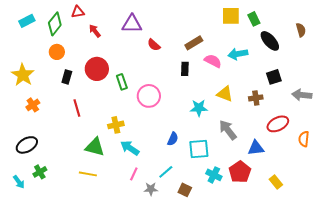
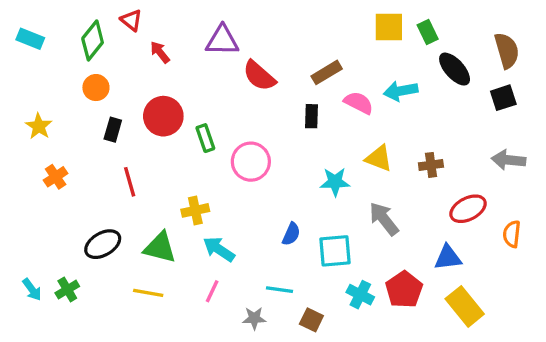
red triangle: (78, 12) -> (131, 20), turned 48
cyan rectangle: (27, 21) -> (30, 39), moved, turned 49
brown semicircle: (301, 30) -> (507, 51), size x1.5
red semicircle: (154, 45) -> (259, 76), size x1.5
yellow star: (23, 75) -> (39, 126), size x0.7
black square: (274, 77) -> (503, 98), moved
black ellipse: (27, 145) -> (103, 244), moved
blue triangle: (256, 148) -> (448, 258), moved
cyan line: (166, 172) -> (279, 290), turned 49
pink line: (134, 174) -> (212, 291), moved
cyan arrow: (19, 182) -> (32, 290), moved
yellow rectangle: (276, 182) -> (465, 306), size x1.6

